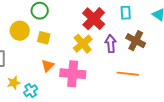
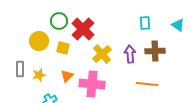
red cross: (94, 19) -> (83, 29), moved
brown cross: (136, 41) -> (155, 51), turned -30
yellow star: (14, 83) -> (39, 75), moved

